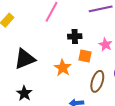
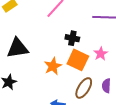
orange square: (85, 56) -> (78, 60), size x1.5

